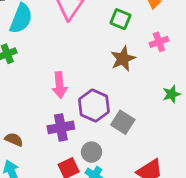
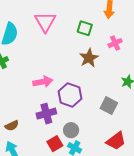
pink arrow: (60, 85) -> (43, 82), turned -90
gray square: (123, 122) -> (109, 106), moved
brown semicircle: (14, 140) -> (12, 126), turned 136

